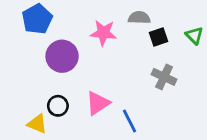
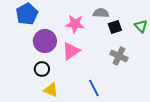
pink triangle: (98, 103) -> (71, 51), moved
black circle: (58, 106) -> (42, 69), moved
yellow triangle: (37, 124) -> (51, 90), moved

